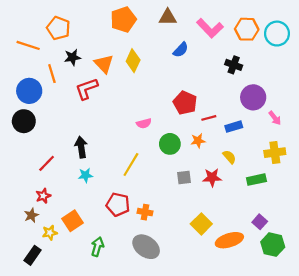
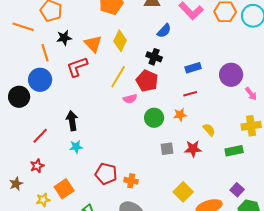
black cross: (234, 65) -> (154, 57), moved
blue circle: (29, 91) -> (40, 80), moved
red pentagon: (185, 103) -> (147, 81), moved
blue rectangle: (234, 127) -> (193, 68), moved
yellow line: (131, 164) -> (118, 77), moved
brown star: (31, 215) -> (16, 184), moved

